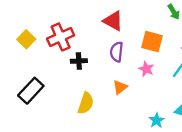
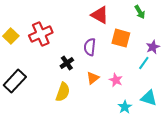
red triangle: (113, 21) -> (100, 15), moved
black cross: (79, 61) -> (67, 63), moved, turned -32
pink star: (146, 69) -> (116, 80), moved

